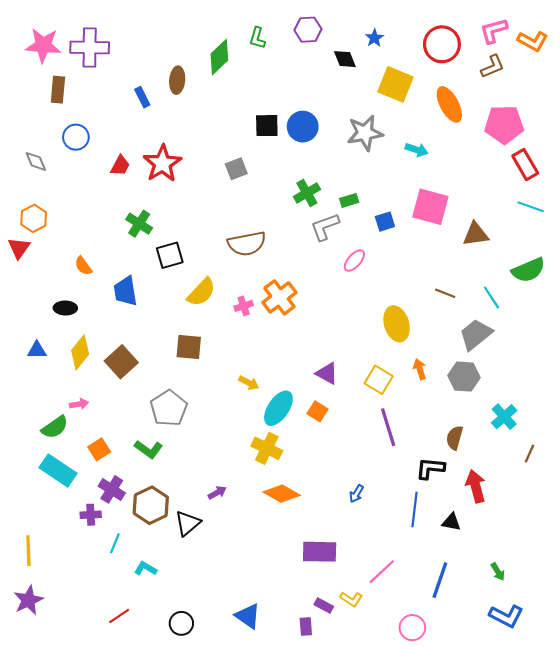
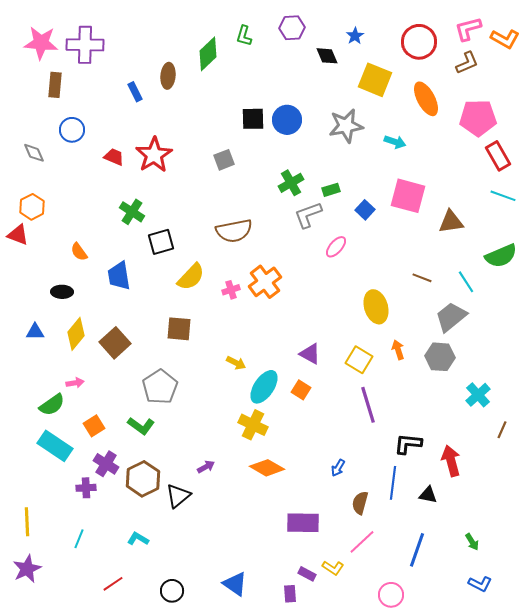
red trapezoid: (120, 166) -> (114, 157), turned -95
blue square: (385, 222) -> (365, 210), turned -30
red triangle: (19, 248) -> (18, 235), turned -45
brown semicircle: (455, 438) -> (360, 503), moved
cyan line: (115, 543) -> (79, 539), moved
blue L-shape: (506, 616) -> (480, 584), size x0.7

